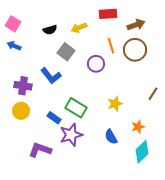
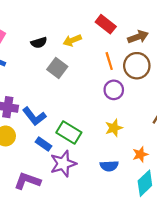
red rectangle: (108, 14) -> (106, 24), turned 42
purple circle: (96, 64) -> (114, 90), moved
blue L-shape: (51, 76) -> (34, 116), moved
blue semicircle: (111, 137) -> (109, 166), turned -63

